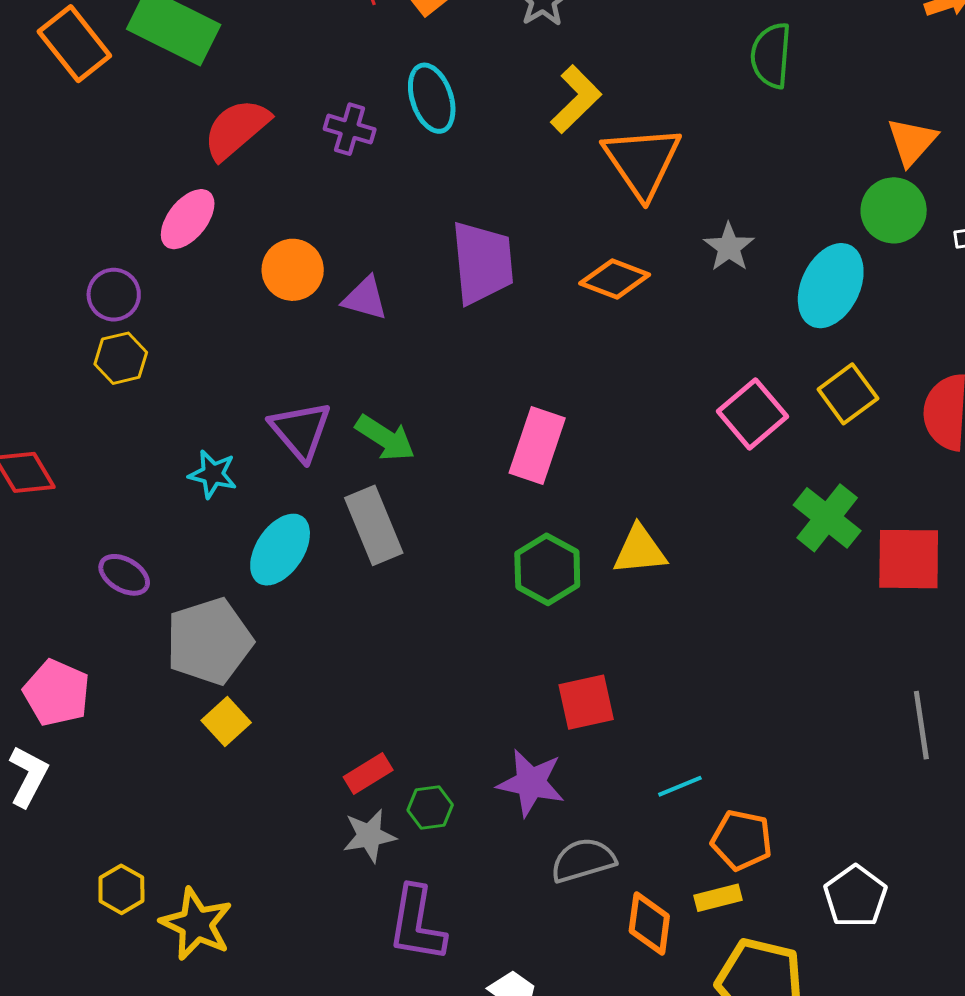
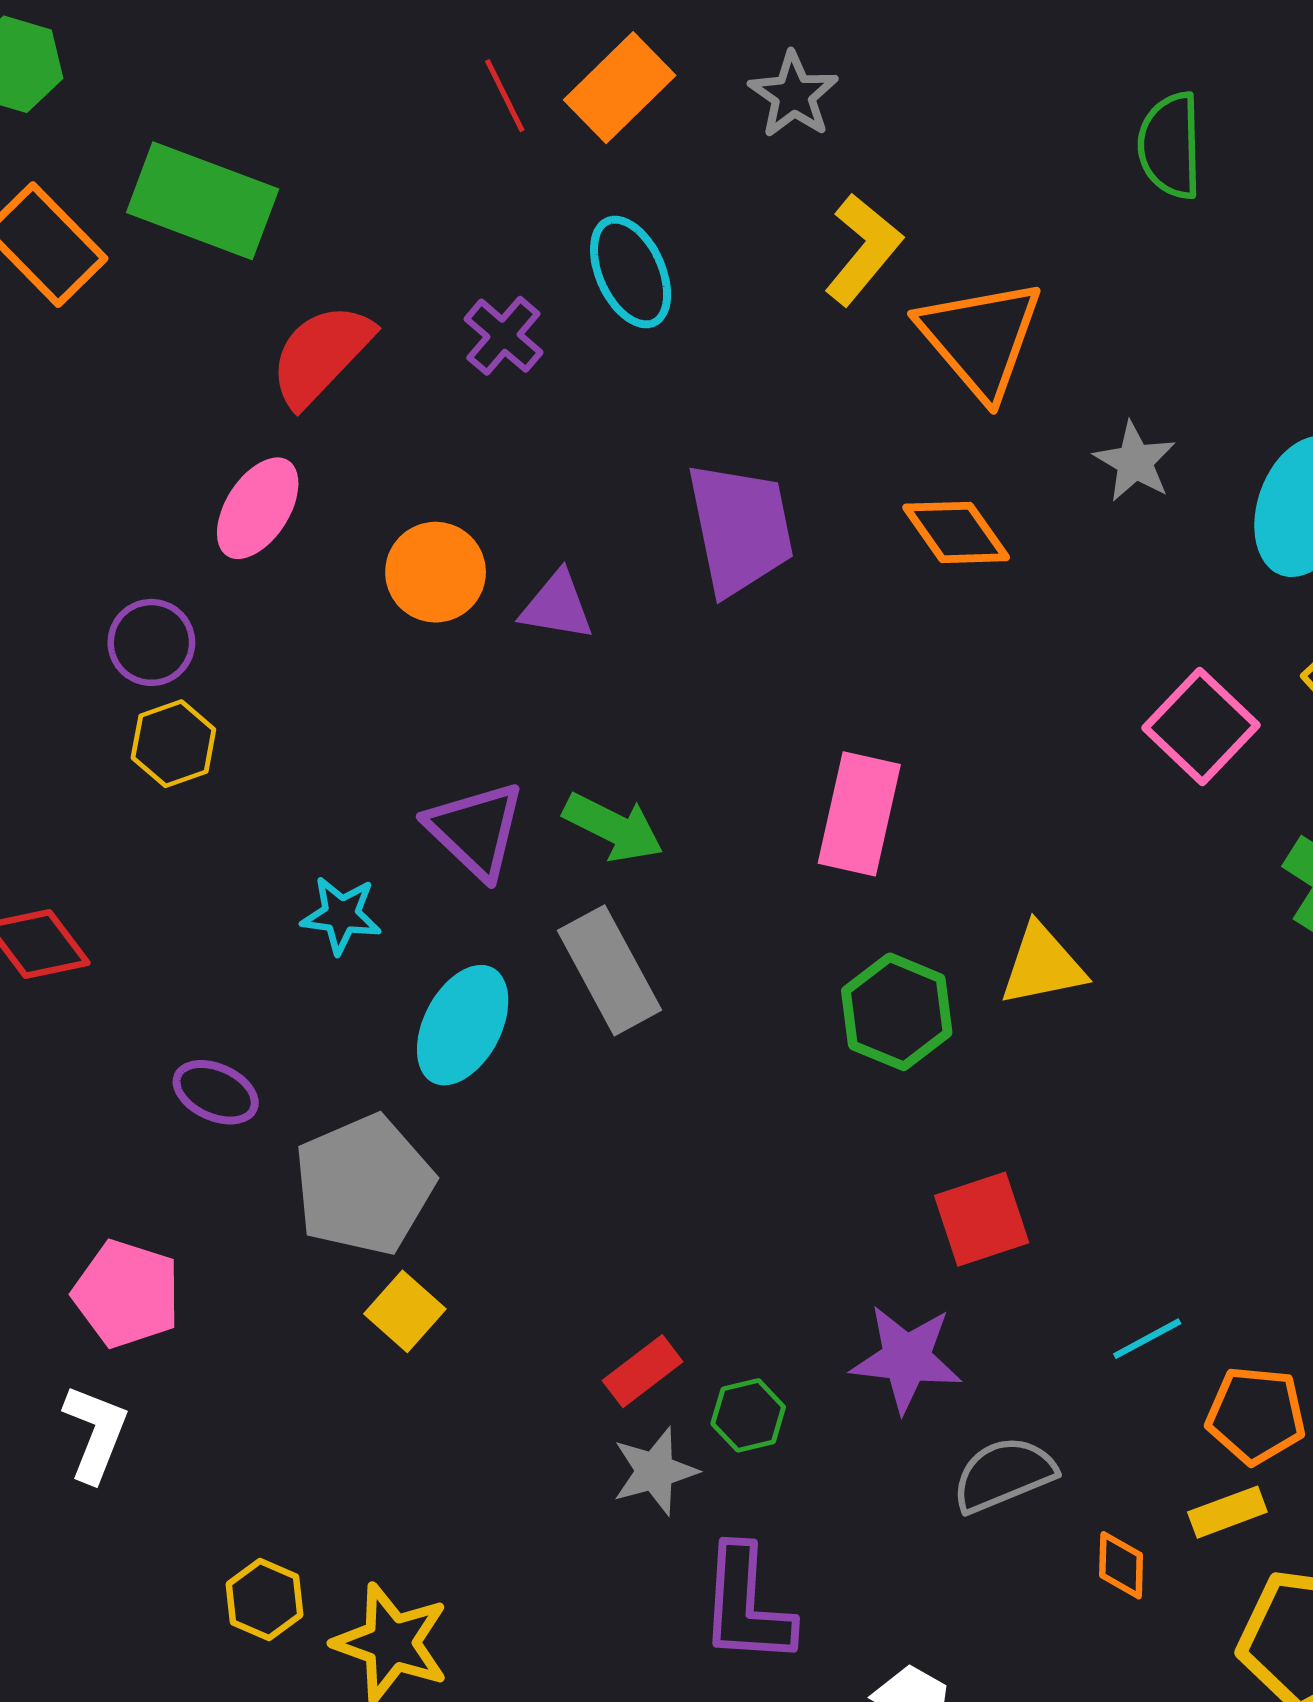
purple cross: (350, 129) -> (503, 336), turned 30
orange diamond: (615, 279) -> (956, 532), turned 40
orange diamond: (649, 923) -> (1121, 1565), size x0.7

